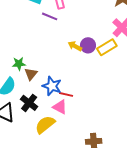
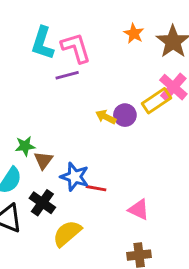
purple line: (50, 16) -> (67, 75), turned -35
yellow rectangle: (107, 47) -> (156, 101), moved
pink triangle: (60, 107) -> (139, 210), moved

